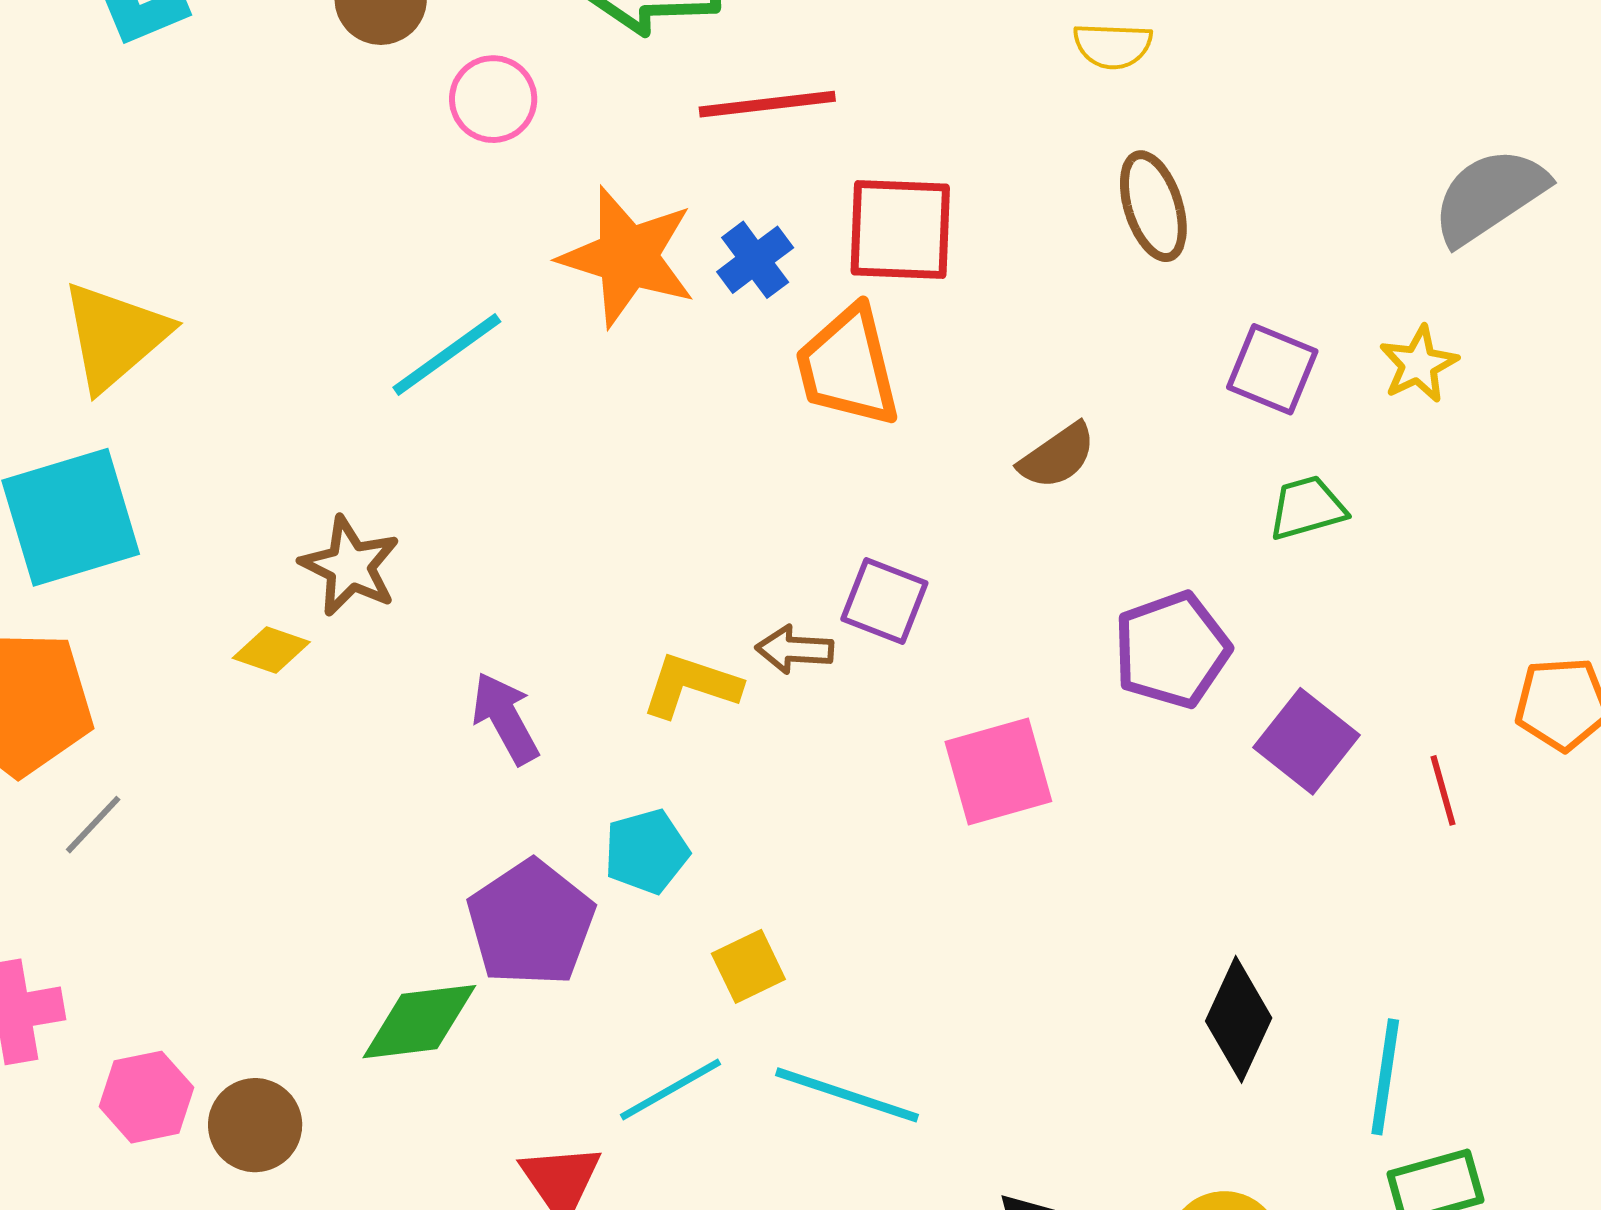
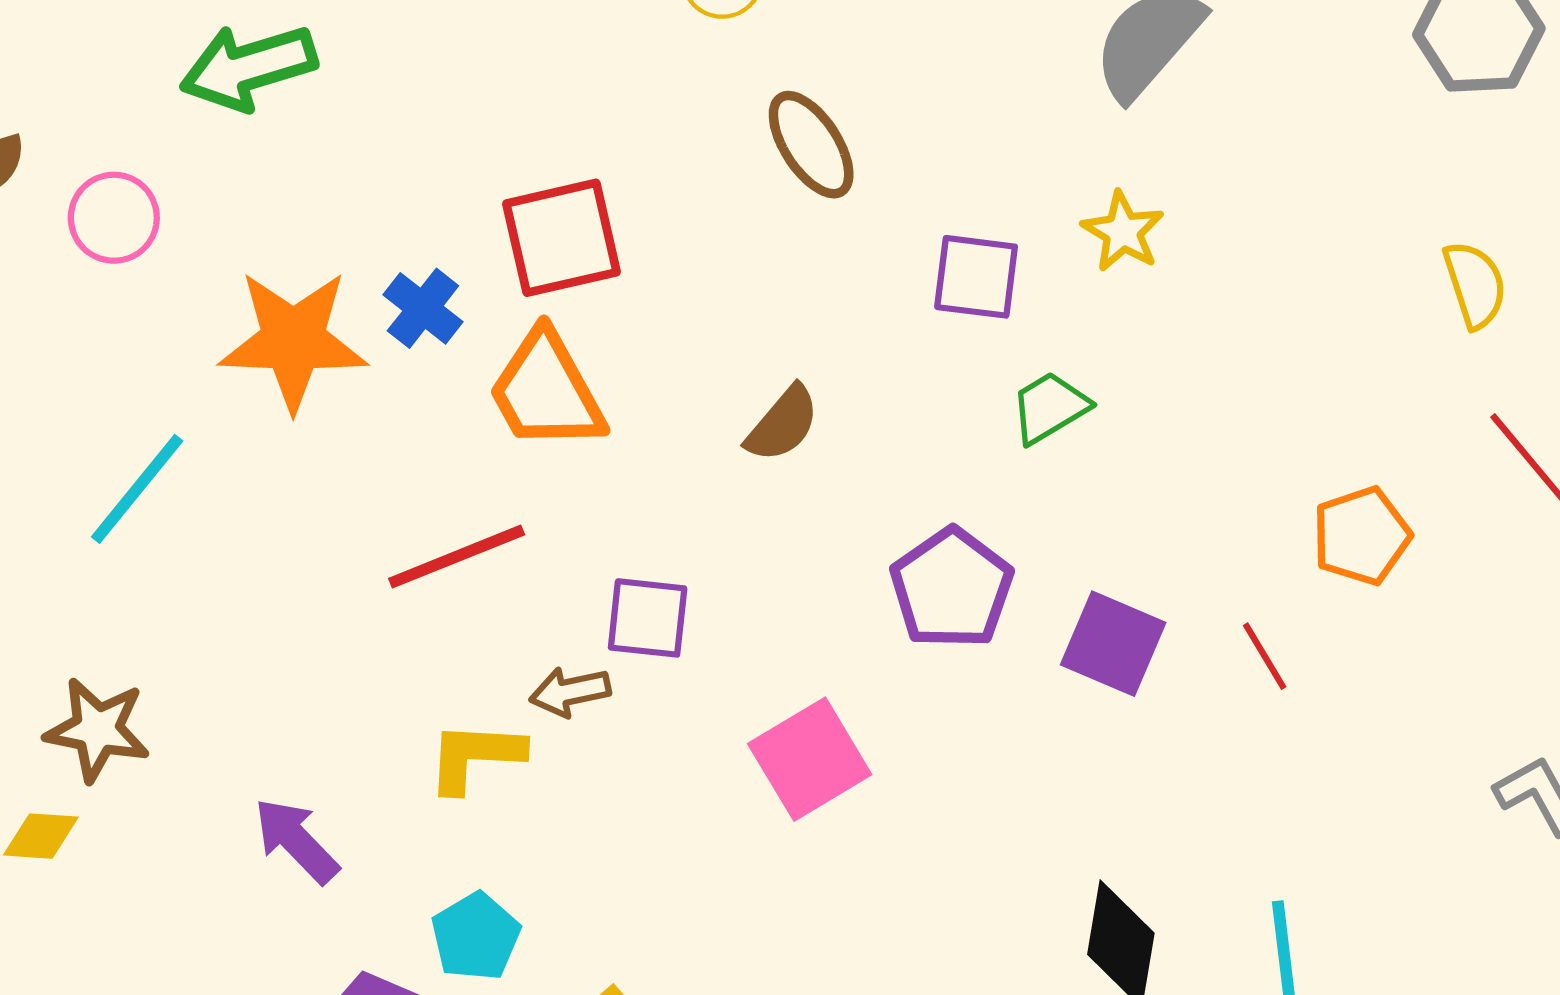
red line: (767, 104) -> (457, 557), moved

